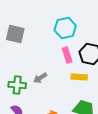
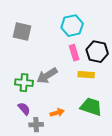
gray arrow: (40, 78) -> (47, 76), size x1.5

